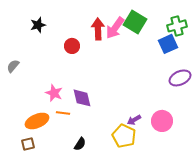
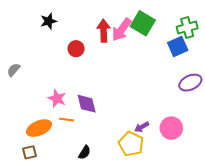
black star: (38, 25) -> (49, 21), moved

